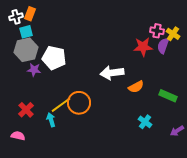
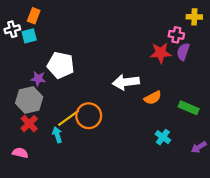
white cross: (16, 17) -> (12, 29), moved
yellow cross: (173, 34) -> (194, 17), moved, turned -32
gray hexagon: (26, 50) -> (29, 100), moved

